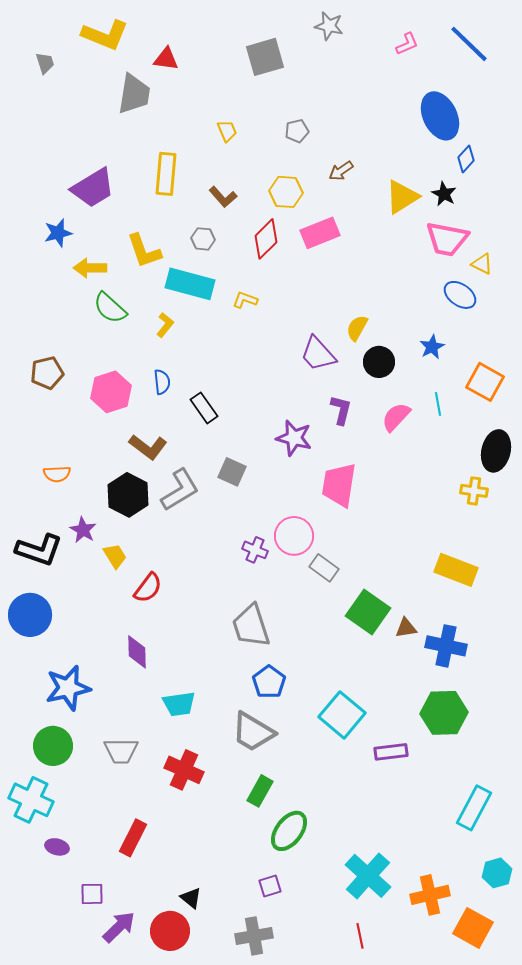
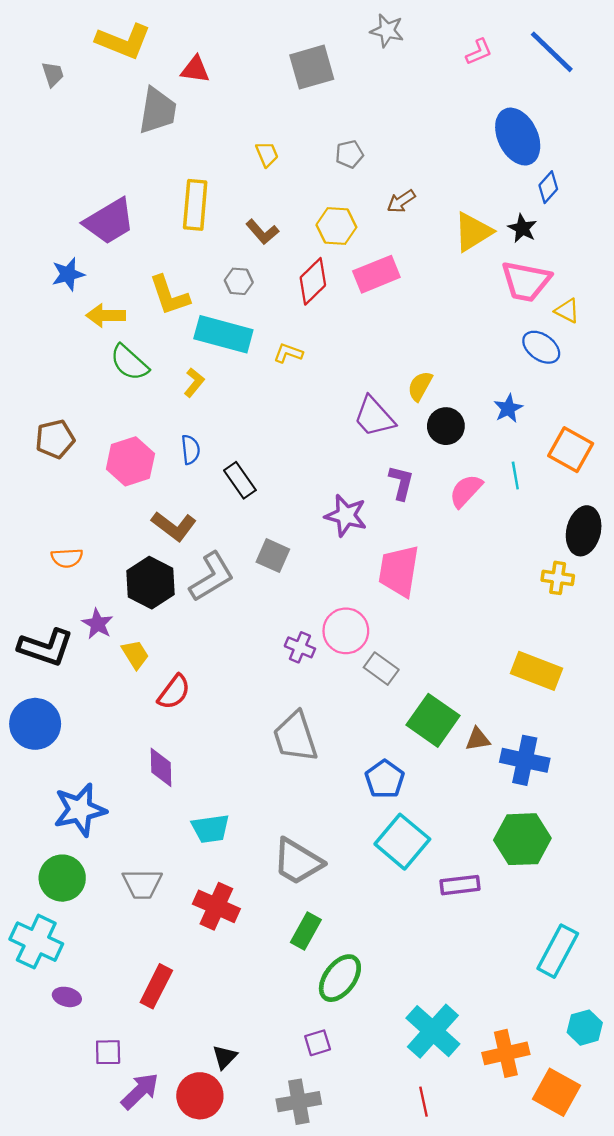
blue pentagon: (269, 682) -> (385, 779), moved
black triangle: (191, 898) -> (225, 1057), turned 35

